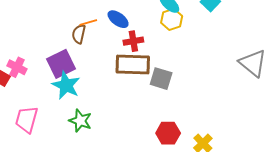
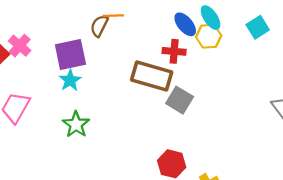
blue ellipse: (118, 19) -> (185, 24), moved
red cross: (133, 41) -> (174, 51), moved
cyan star: (66, 85) -> (70, 80), size x0.7

